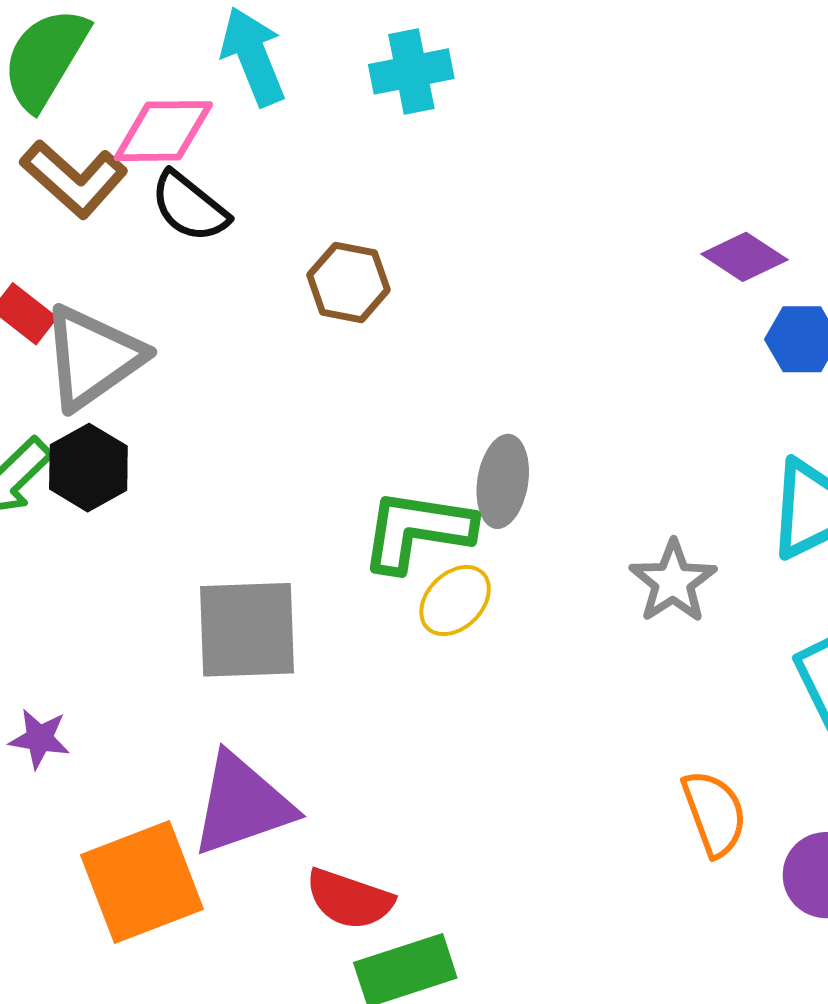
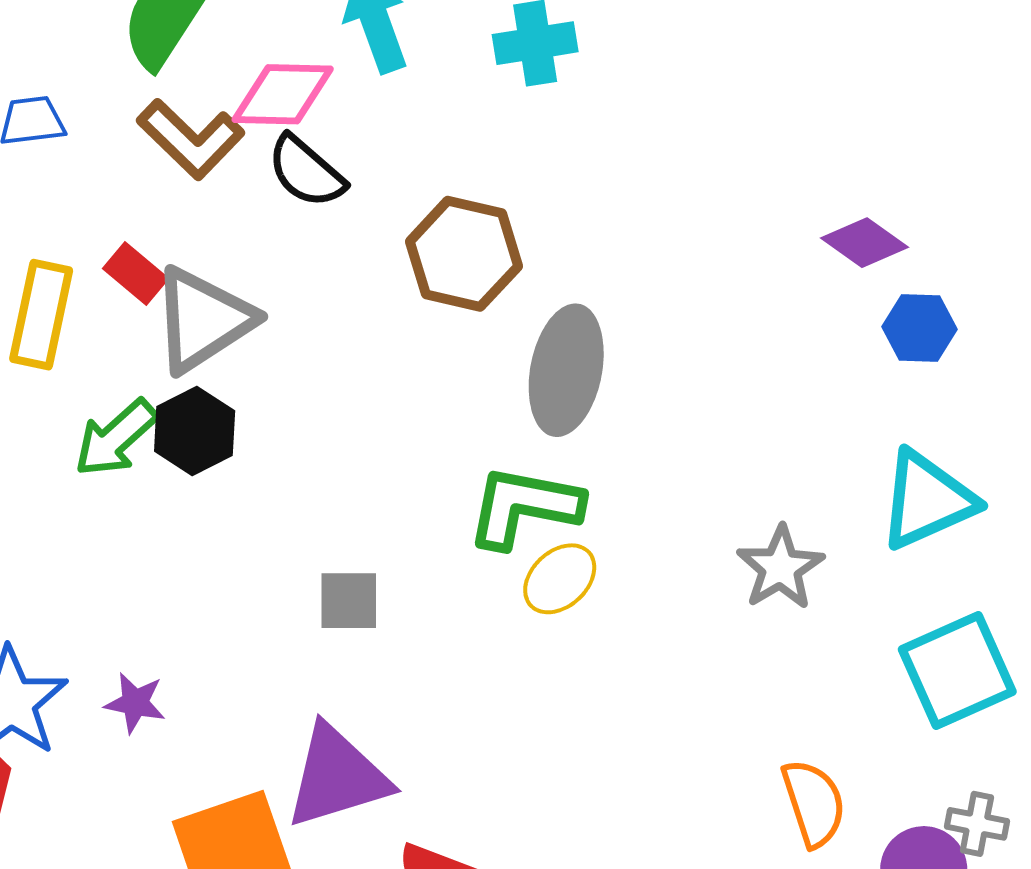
brown hexagon: (349, 282) -> (464, 254), size x1.4
gray ellipse: (503, 481) -> (566, 370), moved, size x1.4
gray square: (247, 630) -> (349, 601), size x0.6

